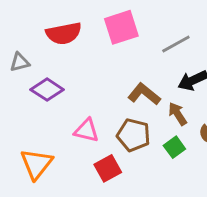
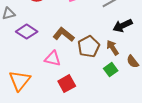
brown L-shape: (144, 94) -> (64, 35), moved
brown pentagon: (134, 135) -> (89, 47), moved, turned 30

